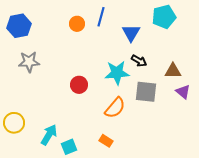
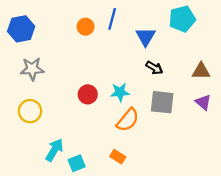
brown triangle: (173, 71) -> (201, 71), moved
cyan star: (117, 73) -> (120, 92), moved, size x0.7
yellow circle: (14, 123) -> (30, 111), moved

